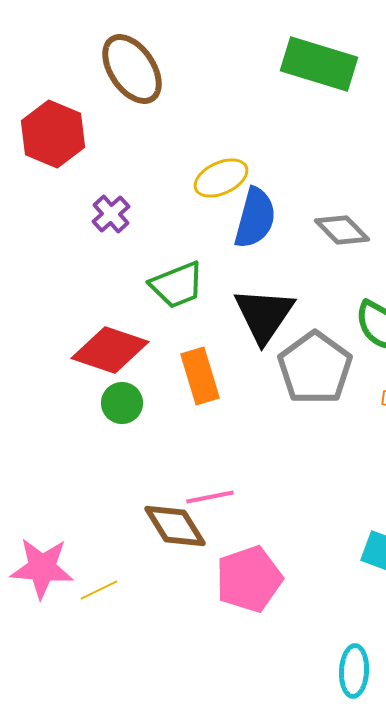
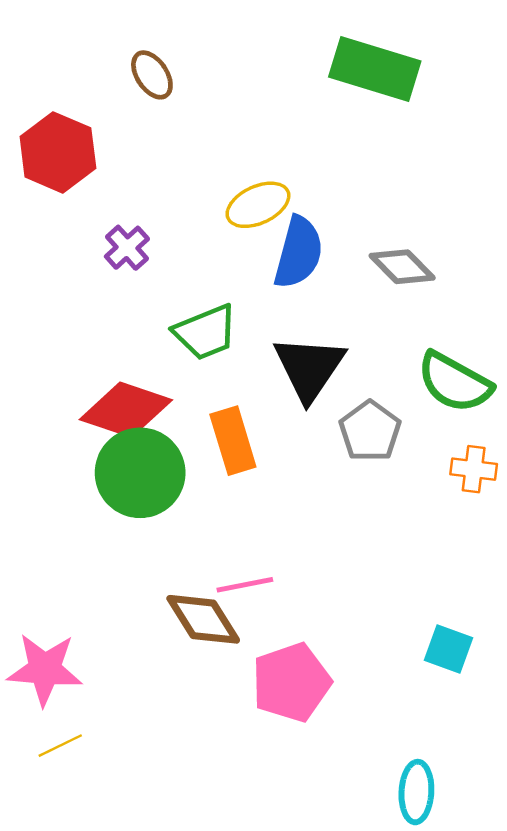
brown ellipse: (132, 69) -> (152, 75), size x0.6
gray pentagon: (315, 368) -> (370, 431), size x0.7
green circle: (122, 403) -> (140, 473), size x1.8
yellow line: (99, 590) -> (60, 746), moved

